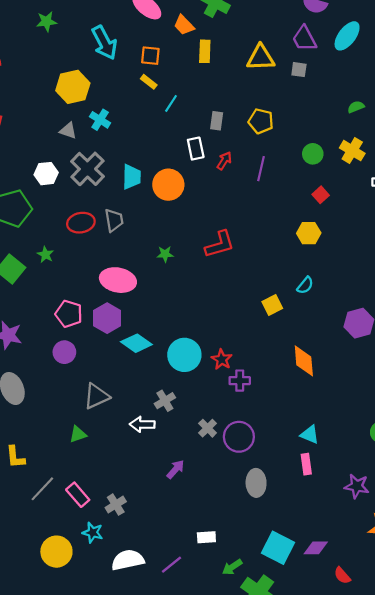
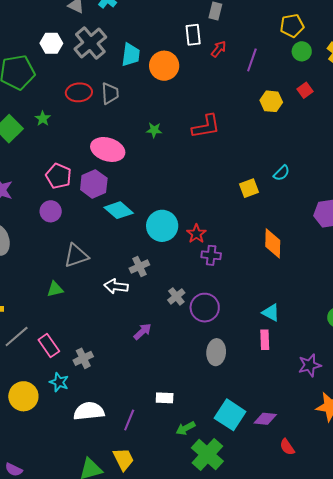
yellow pentagon: (261, 121) -> (292, 26), moved, turned -30
yellow hexagon: (309, 233) -> (271, 101), moved
purple star: (357, 486) -> (310, 365), turned -30
purple line: (171, 565) -> (129, 420), turned -35

